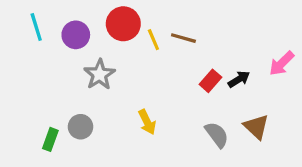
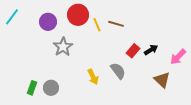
cyan line: (36, 27) -> (12, 17), moved, turned 54
pink arrow: (282, 63) -> (178, 57), moved
gray circle: (81, 127) -> (51, 88), moved
gray semicircle: (217, 135) -> (118, 71), moved

